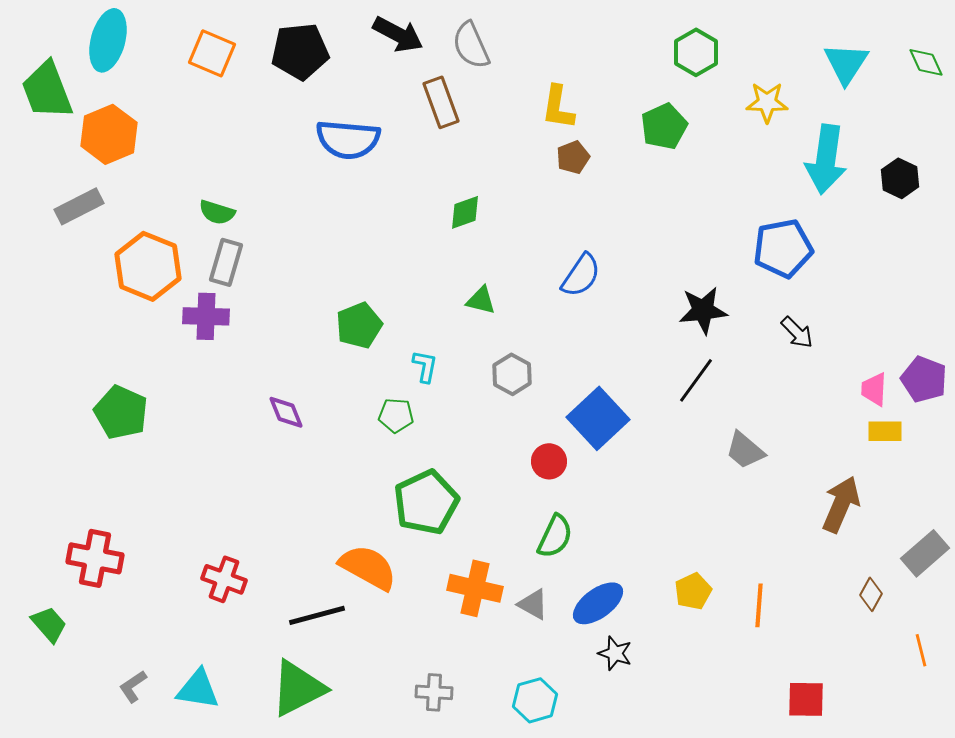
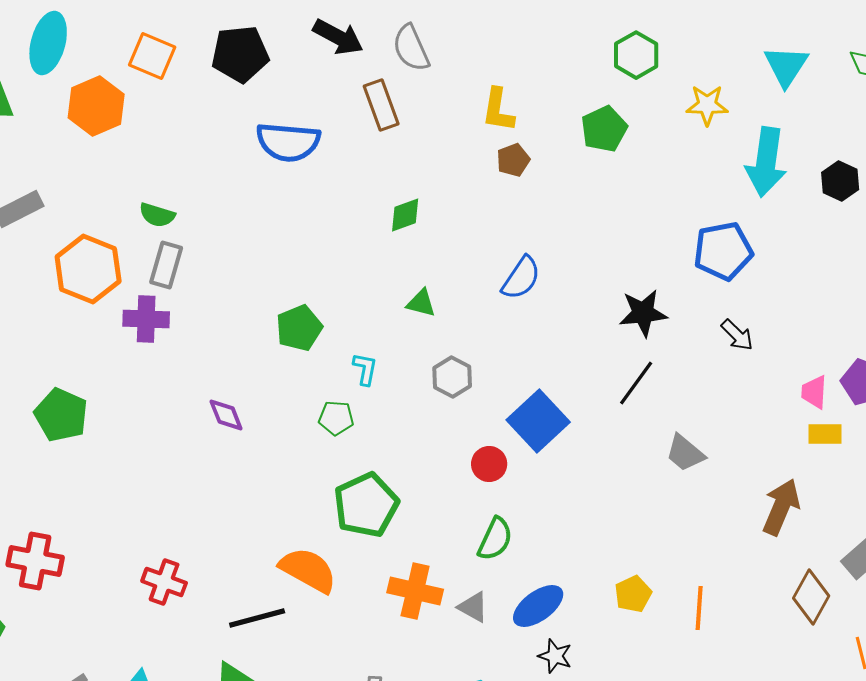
orange hexagon: (109, 134) -> (96, 106), moved
brown diamond: (871, 594) -> (811, 597), size x1.6

